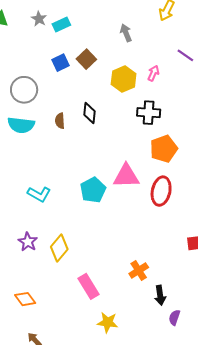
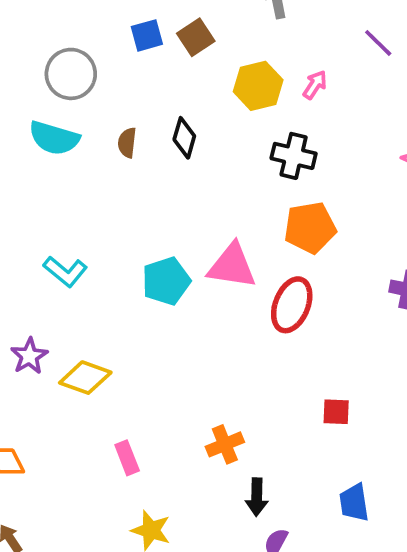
purple line: (185, 55) -> (378, 43), moved
yellow diamond: (59, 248) -> (85, 378), turned 60
pink rectangle: (88, 286) -> (127, 458), size x0.7

